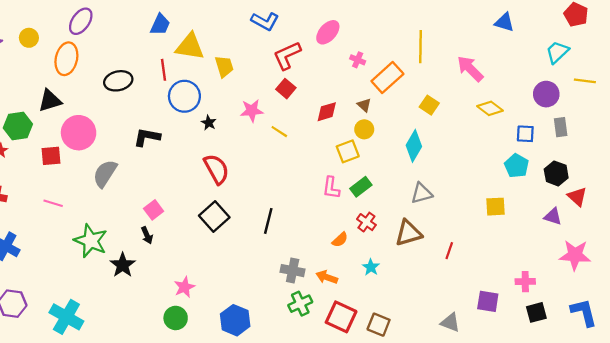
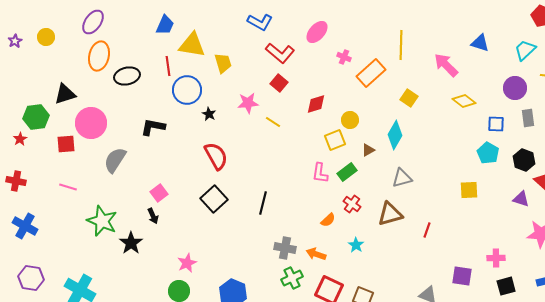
blue triangle: (504, 22) -> (480, 43), moved
red L-shape: (287, 55) -> (280, 53), turned -116
orange ellipse: (66, 59) -> (99, 56), moved
brown triangle: (364, 105) -> (368, 150), moved, turned 48

